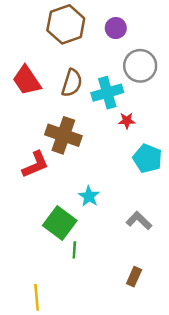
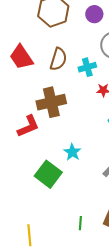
cyan cross: (107, 93) -> (87, 67), size x0.7
brown cross: (63, 135) -> (51, 102), turned -32
green line: (74, 250) -> (80, 223), moved

